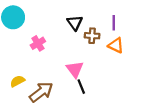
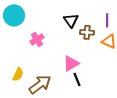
pink triangle: (75, 69) -> (71, 63), turned 36
yellow semicircle: (17, 81) -> (18, 74), turned 144

